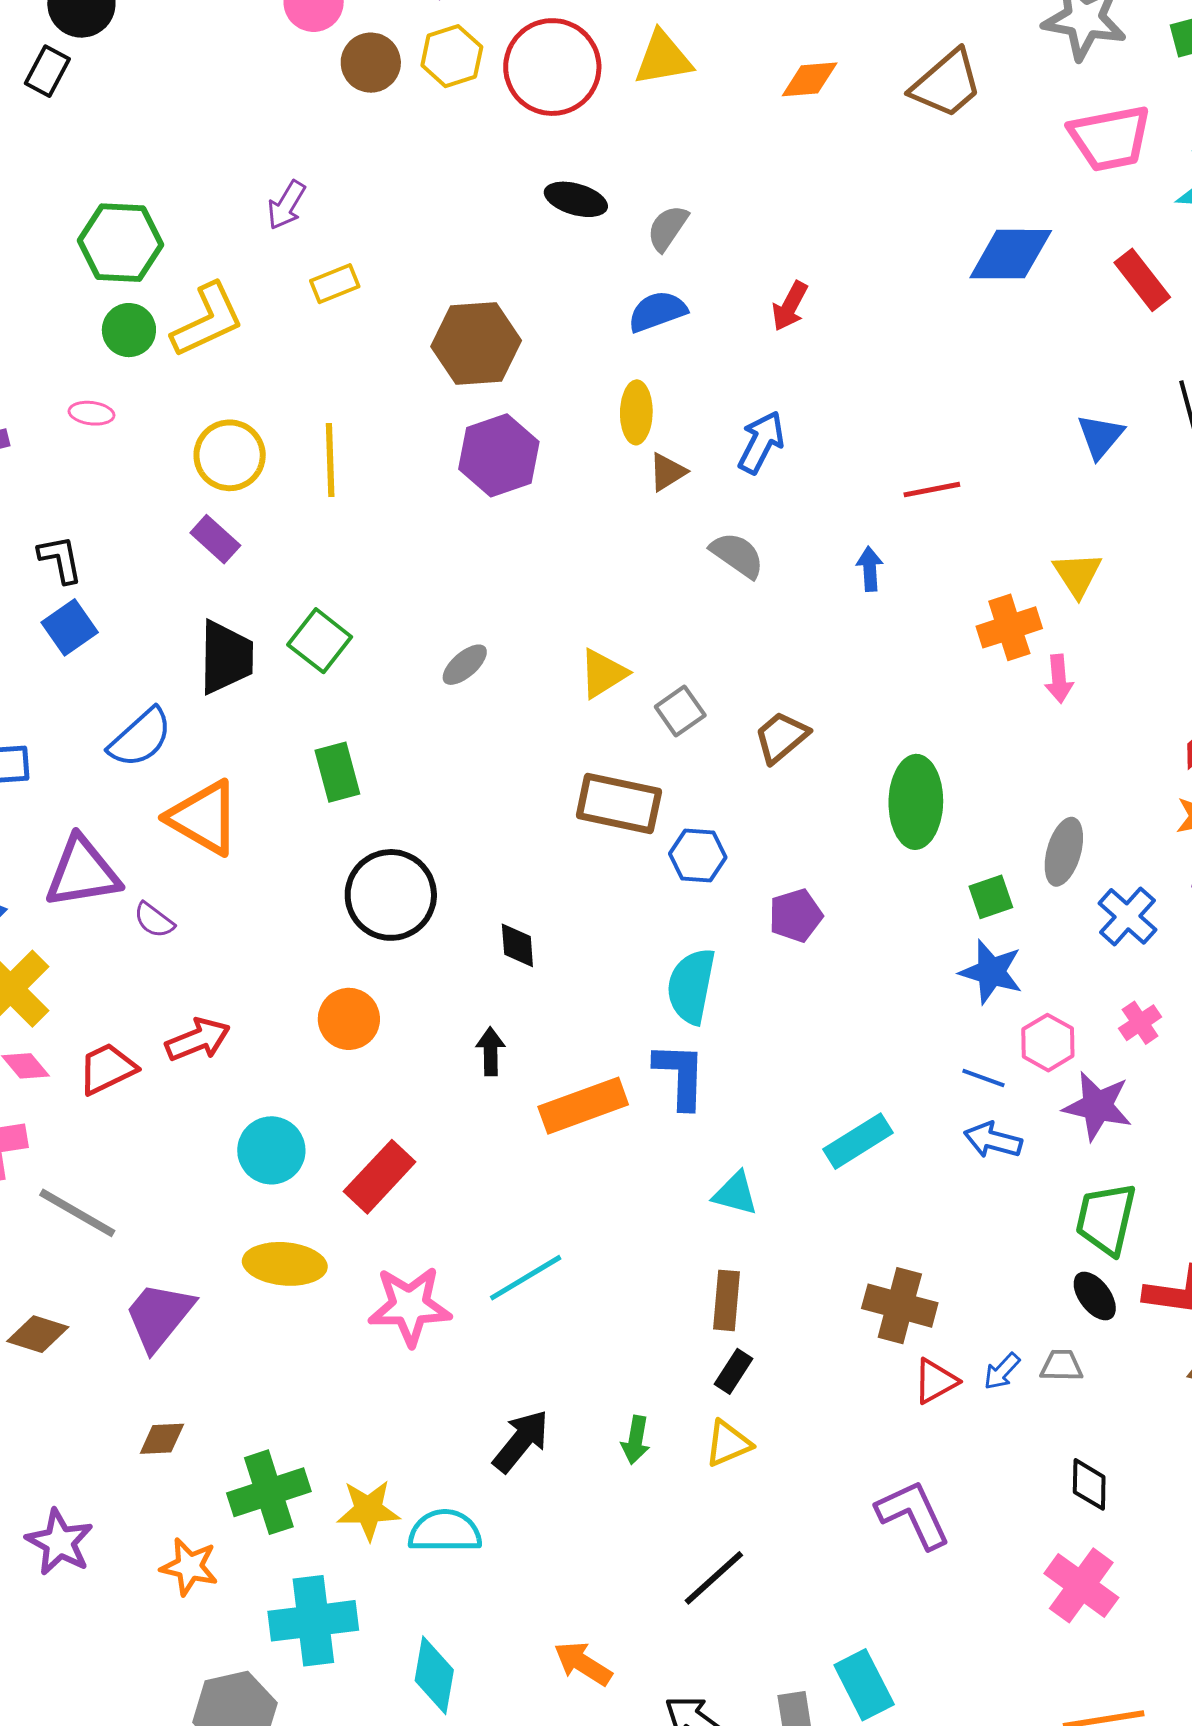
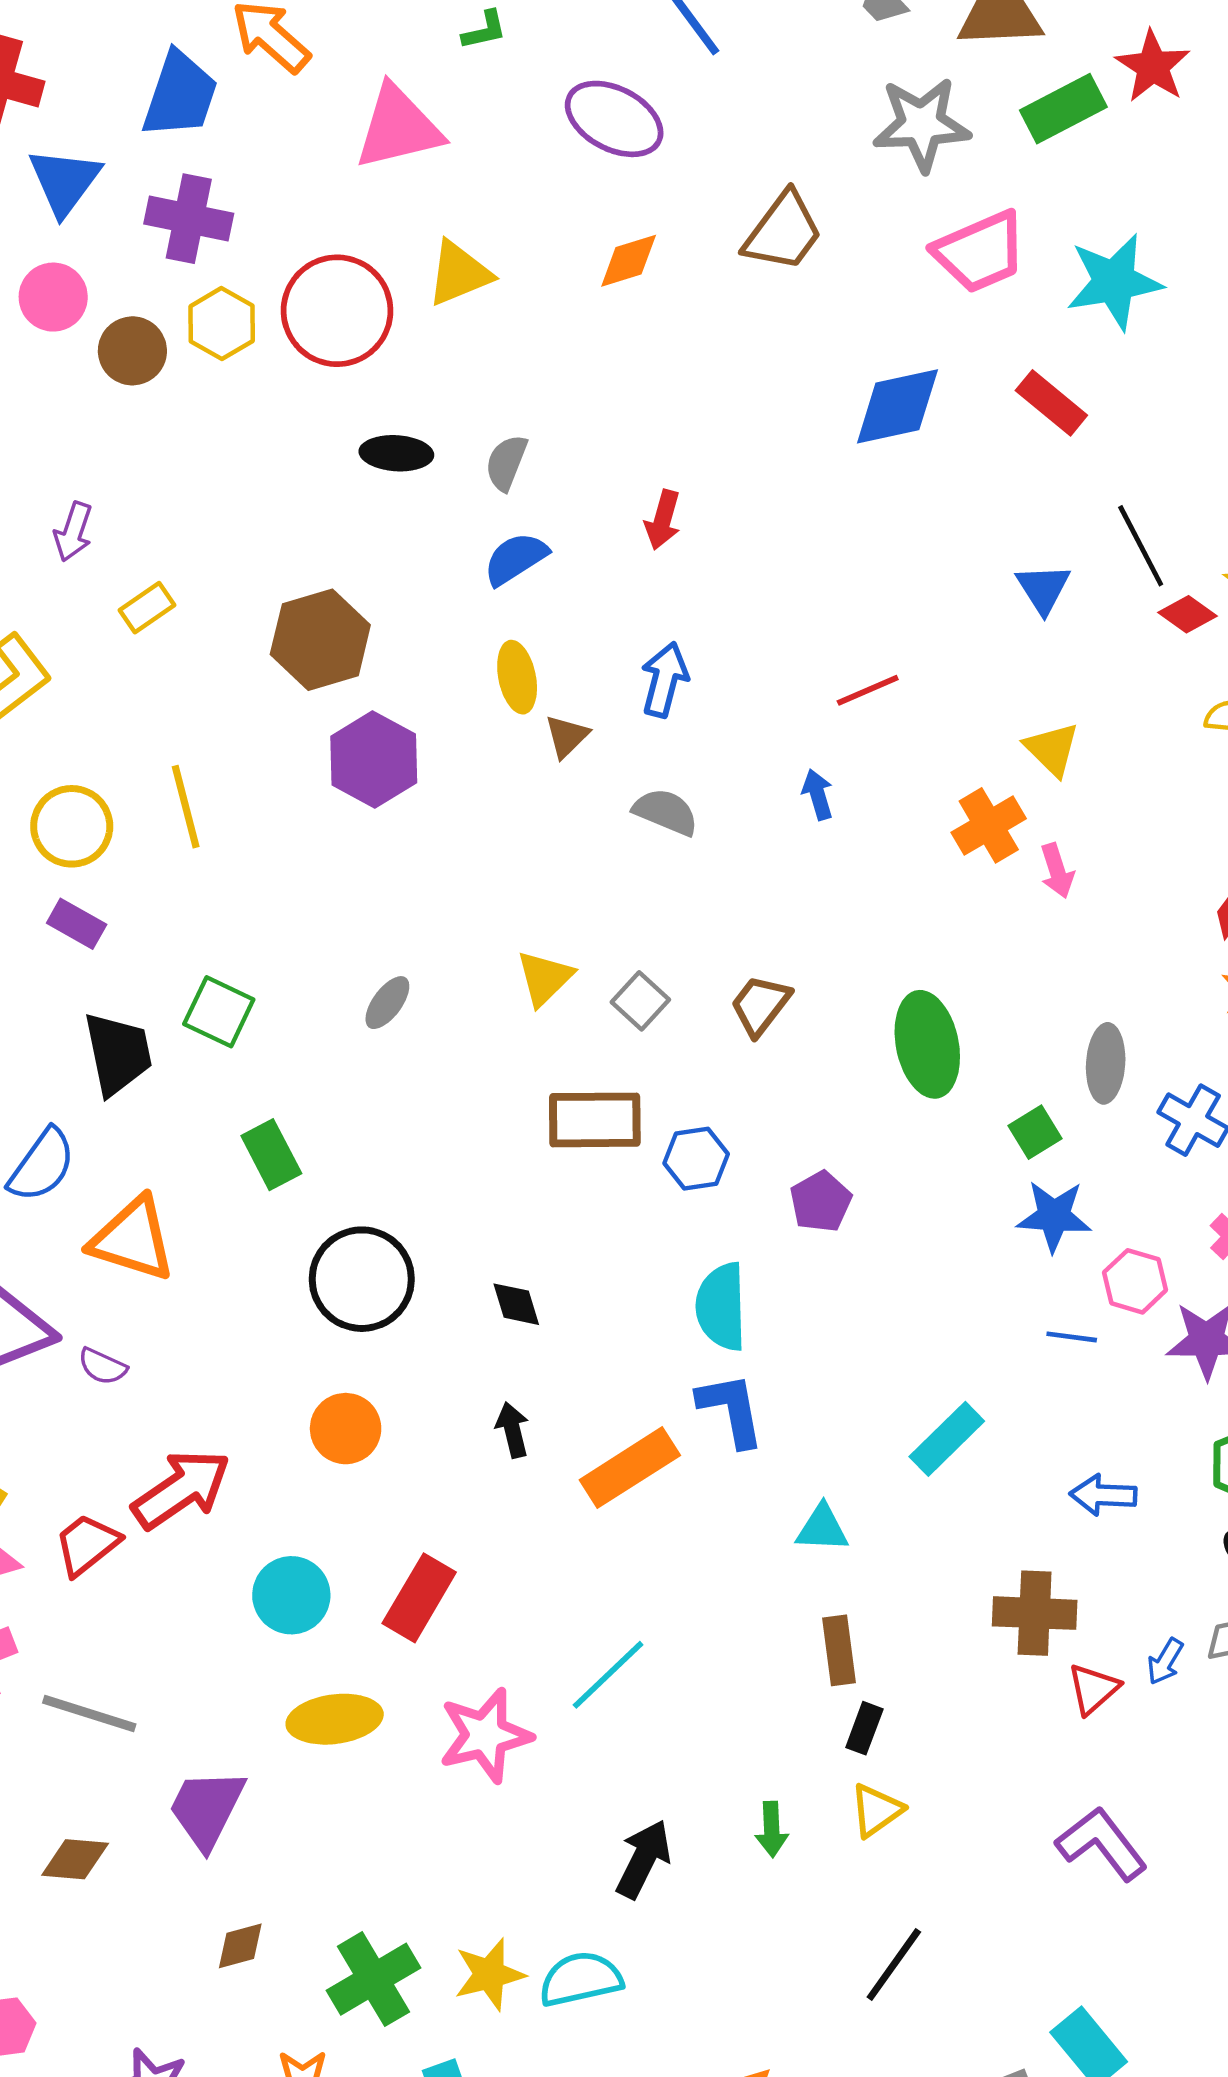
red arrow: (198, 1040) -> (181, 1489), size x1.4
blue arrow: (993, 1140) -> (1103, 1495), moved

